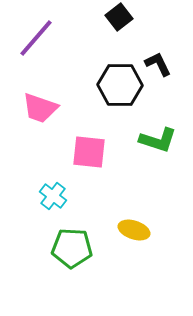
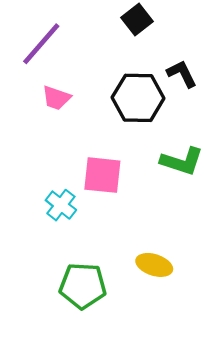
pink trapezoid: (40, 108) -> (56, 98), moved, size x0.7
cyan cross: (53, 196) -> (61, 205), moved

